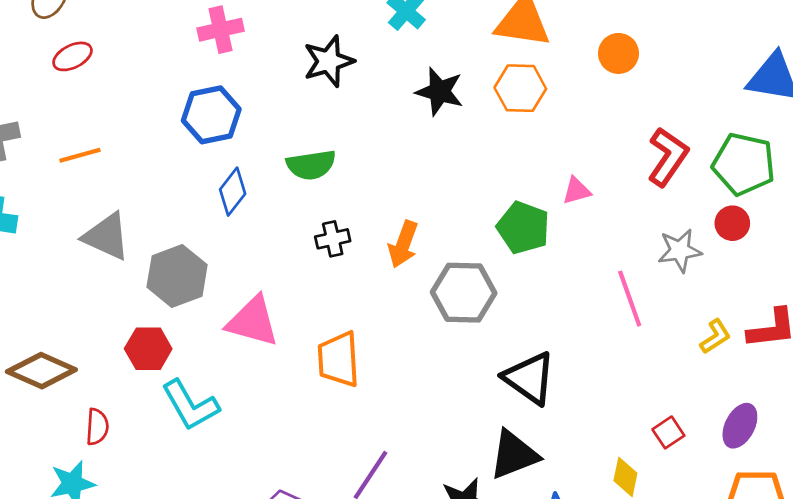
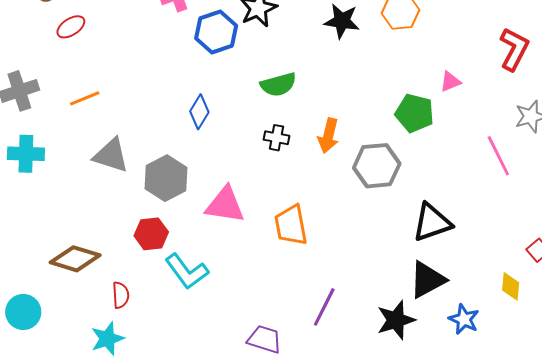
blue hexagon: (211, 115) -> (216, 32), moved
green semicircle: (311, 165) -> (278, 85), moved
black cross: (333, 239) -> (276, 138), turned 30
black triangle: (529, 378) -> (432, 223), turned -48

